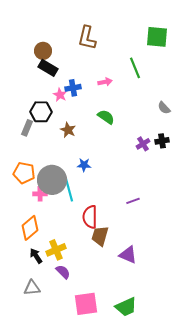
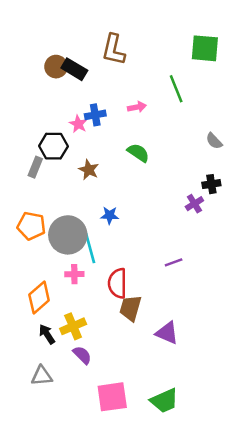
black rectangle: (48, 68) -> (74, 69), moved
purple cross: (143, 144) -> (194, 204), moved
pink cross: (40, 194) -> (74, 274), moved

